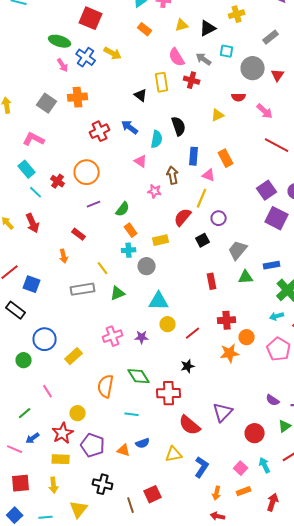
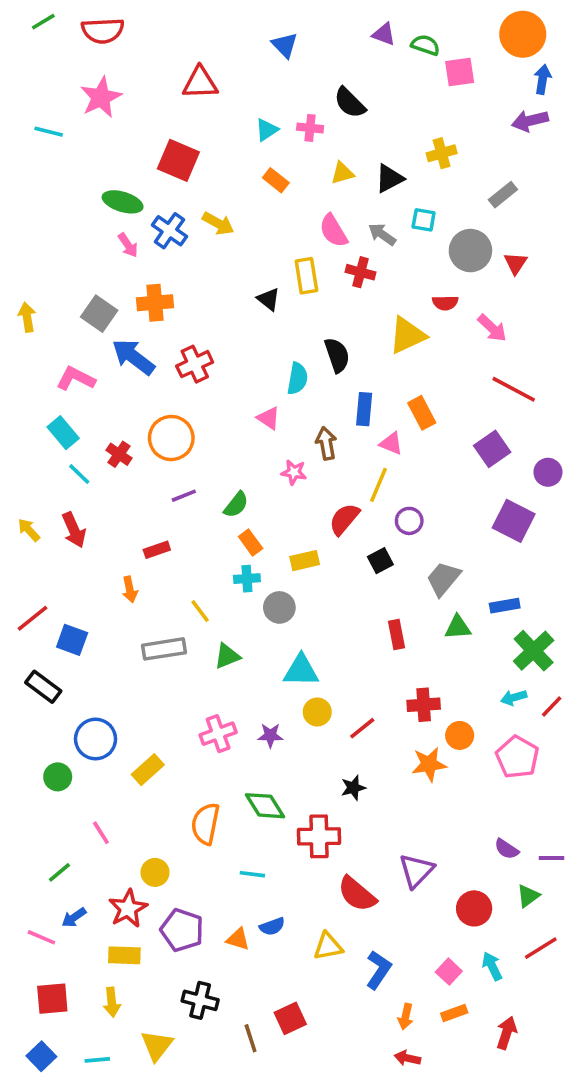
yellow triangle: (218, 115) -> (407, 335), size x1.6
blue arrow: (130, 127) -> (133, 357), moved, size x1.4
purple square: (267, 190) -> (492, 449), moved
red rectangle: (79, 234) -> (157, 550), turned -56

